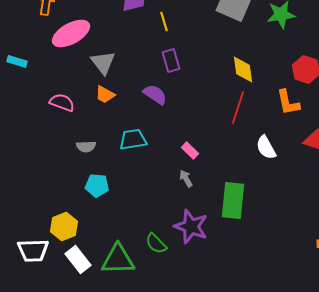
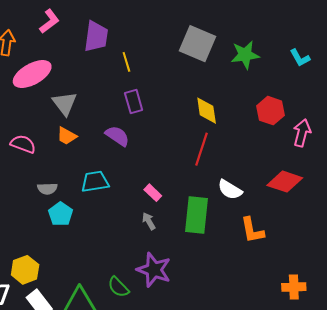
orange L-shape: (288, 102) -> (252, 230), moved
white semicircle: (266, 147) -> (230, 190), turned -30
cyan pentagon: (97, 185) -> (61, 214), moved, turned 30
green rectangle: (233, 200) -> (196, 215), moved

